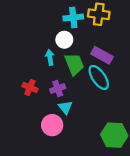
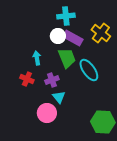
yellow cross: (99, 14) -> (101, 33), moved, turned 30
purple rectangle: (102, 55) -> (73, 38), moved
cyan arrow: (50, 57) -> (37, 58), moved

